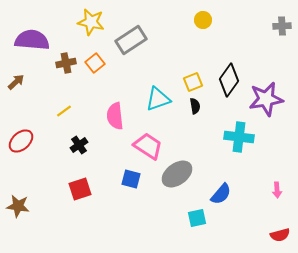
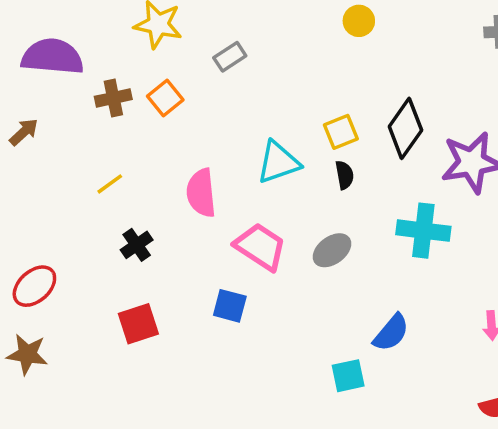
gray rectangle: (131, 40) -> (230, 57), size x0.6
red ellipse: (21, 141) -> (34, 286), moved
gray ellipse: (177, 174) -> (332, 250), moved, size x0.7

